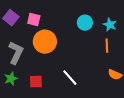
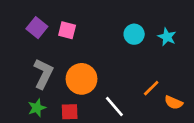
orange circle: (45, 42) -> (82, 79), moved
orange line: (107, 46) -> (151, 88), moved, turned 48

